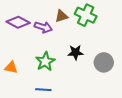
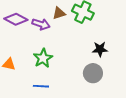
black star: (76, 52) -> (100, 49), moved
gray circle: (104, 62) -> (93, 73), moved

